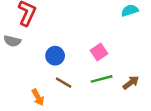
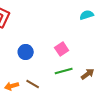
brown line: (64, 83) -> (33, 84), moved
orange arrow: (38, 97) -> (12, 86), turned 104

